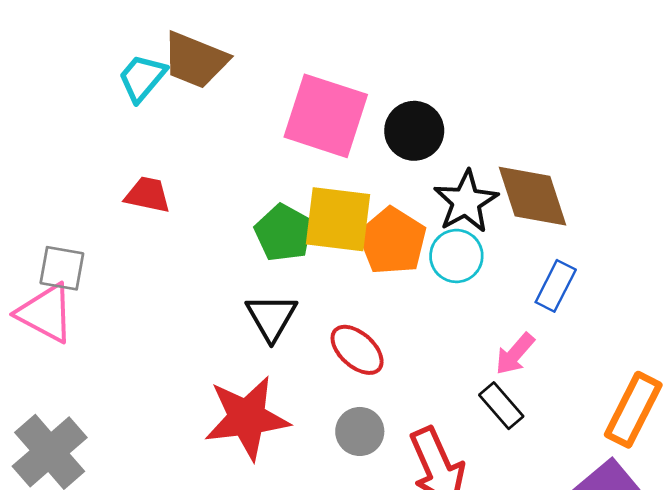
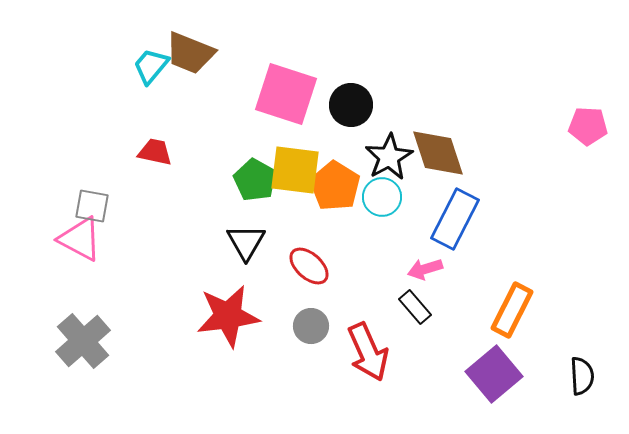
blue rectangle: (556, 286) -> (455, 219), size x1.6
pink arrow: (515, 354) -> (425, 269), turned 32

